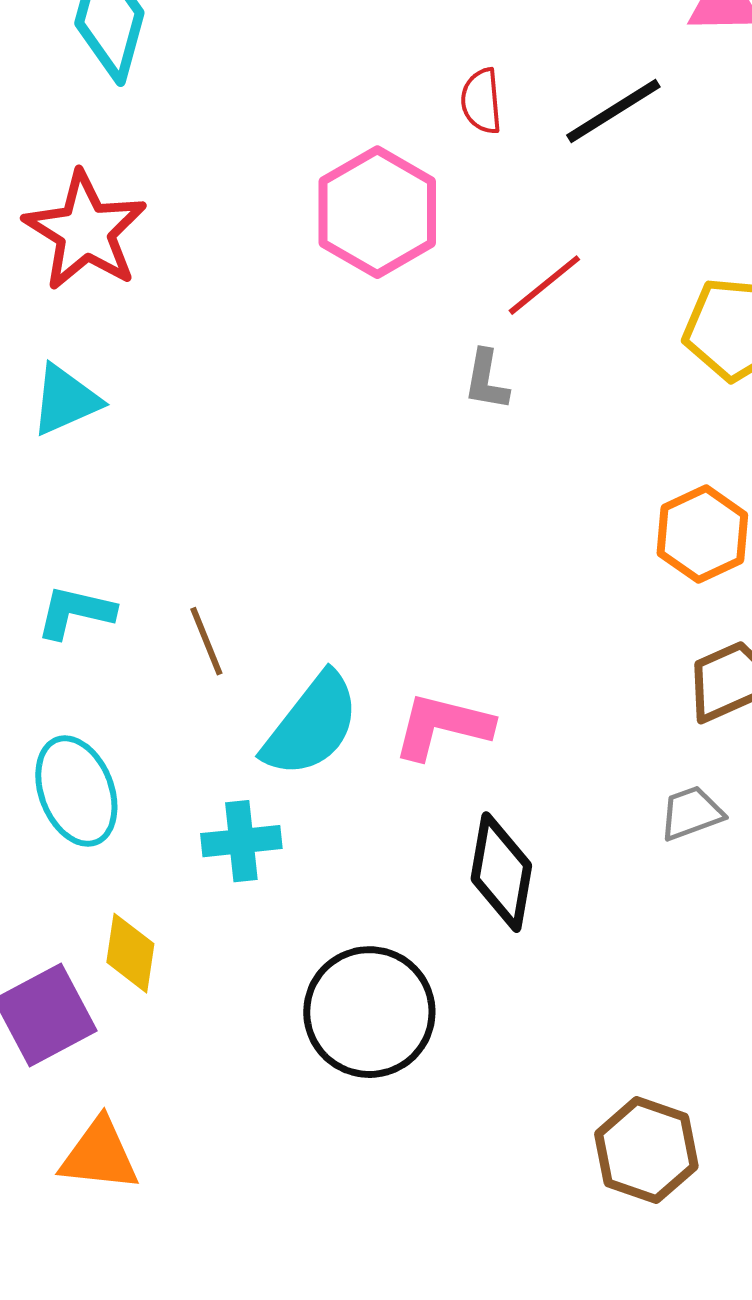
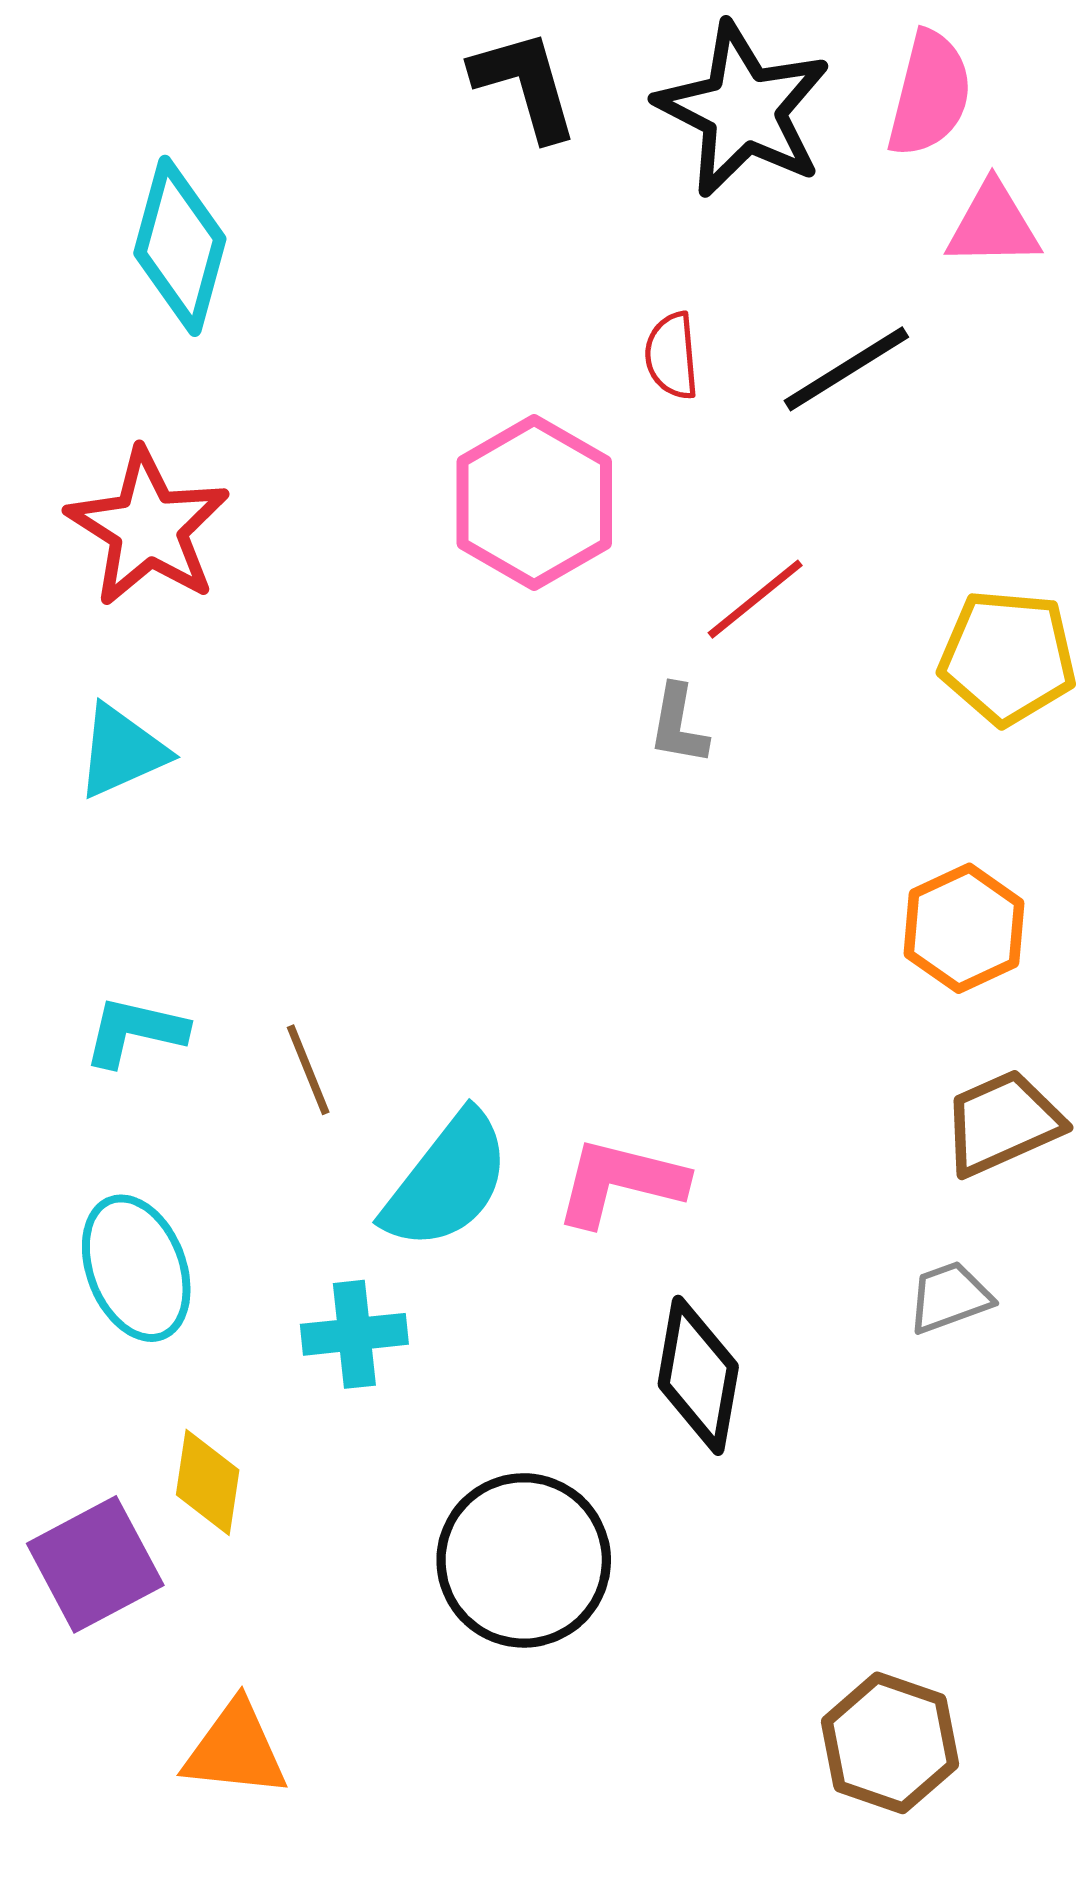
orange triangle: (99, 1155) -> (235, 1750), moved

